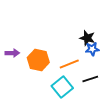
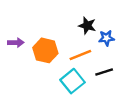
black star: (87, 38) -> (87, 26), moved

